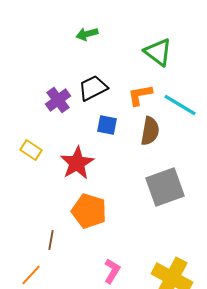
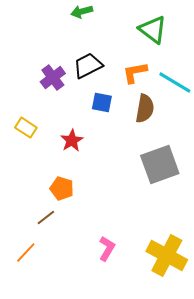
red star: (77, 163) -> (72, 141), size x0.7
orange pentagon: (89, 211) -> (62, 189), moved, size x0.7
brown line: (51, 240) -> (46, 218), turned 42

